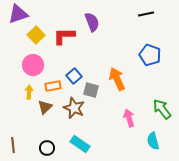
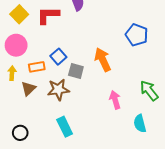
brown star: (74, 108) -> (58, 90), turned -30
cyan rectangle: (80, 144) -> (65, 127), turned 30
black circle: (47, 148) -> (20, 133), moved

